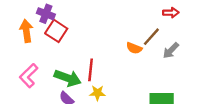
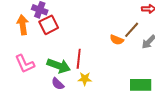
red square: (56, 31) -> (49, 25), turned 30
pink L-shape: (29, 76) -> (25, 64), turned -70

